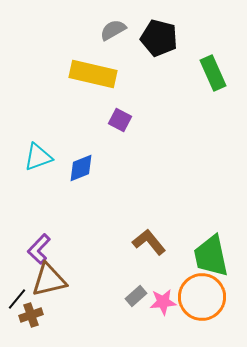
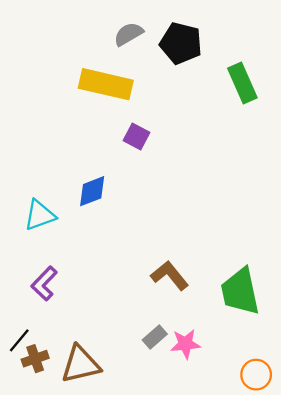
cyan triangle: (38, 157) -> (40, 215), moved
brown triangle: (49, 280) -> (81, 364), moved
orange circle: (202, 297) -> (256, 375), moved, size x0.6

